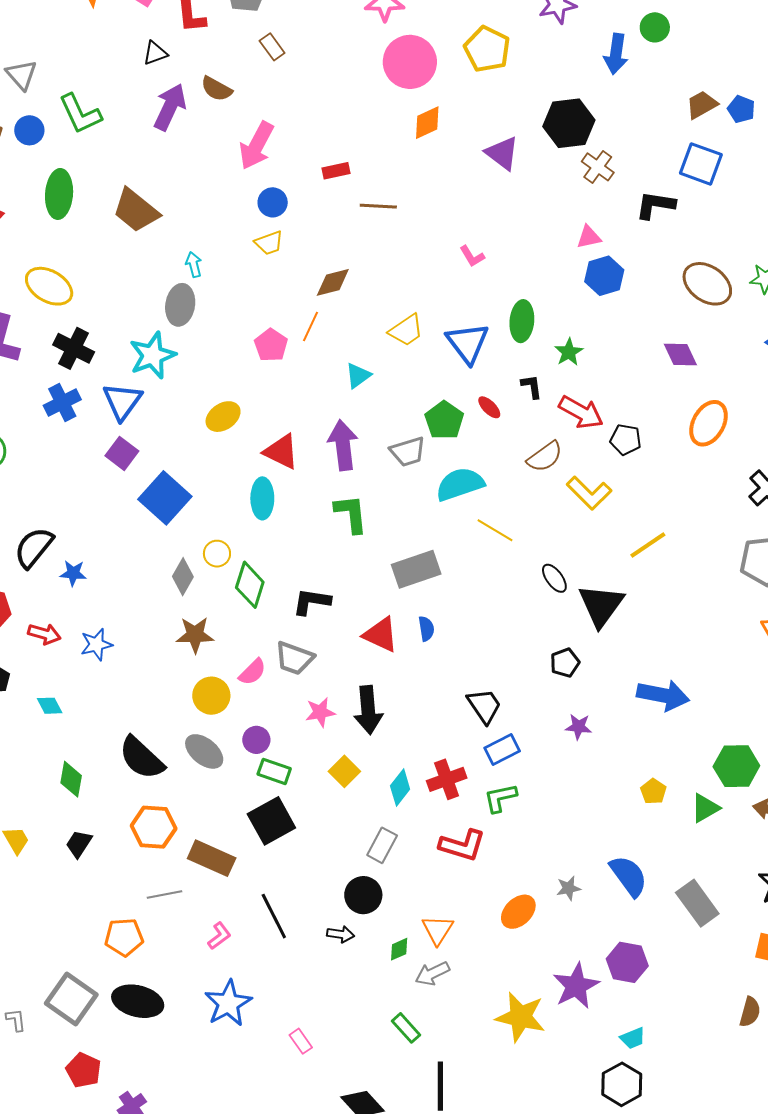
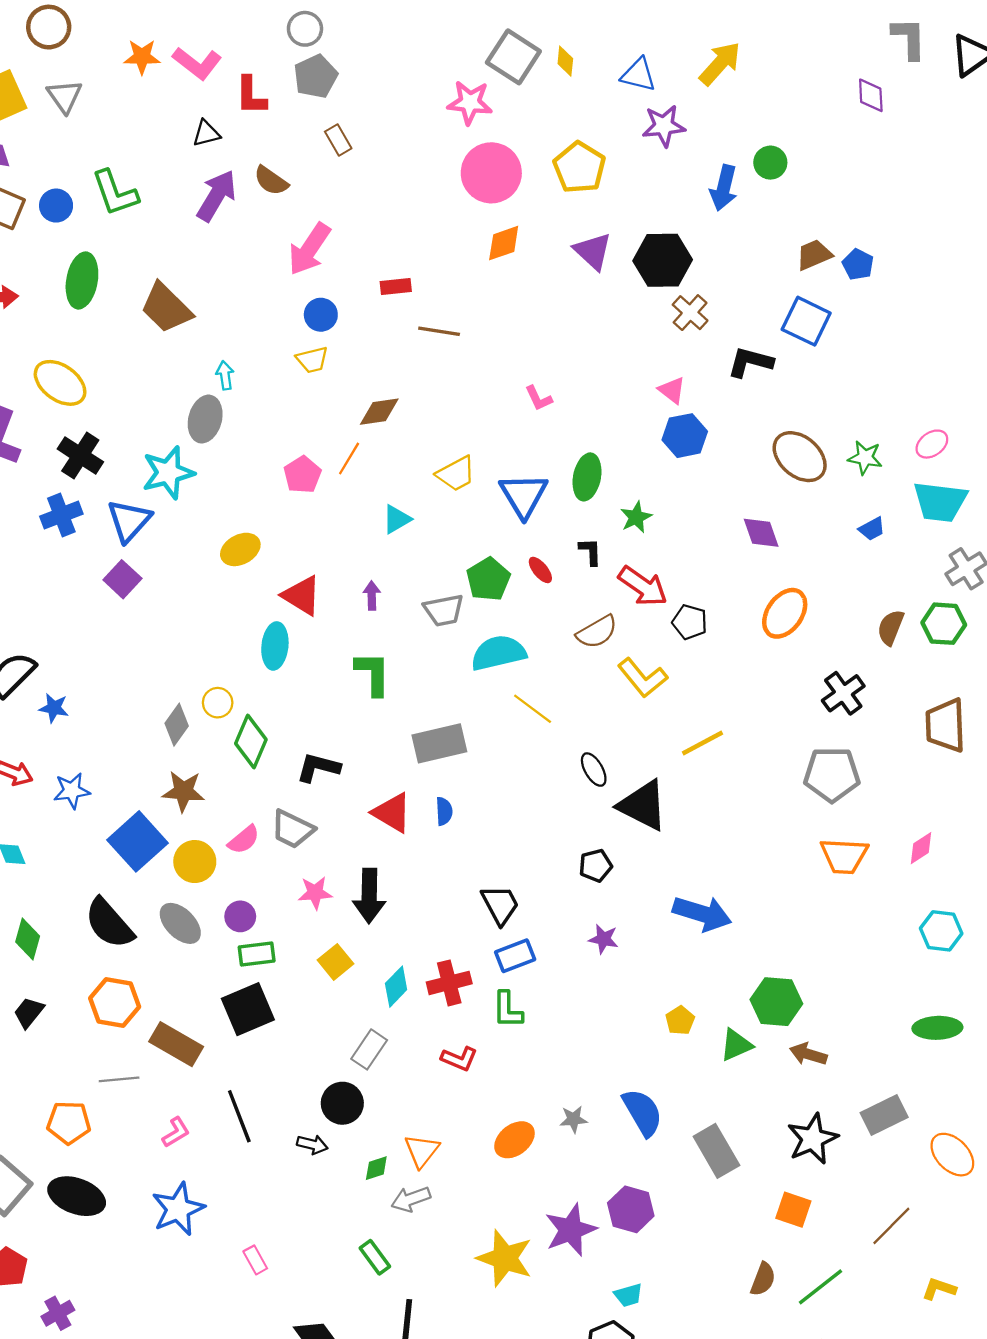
gray triangle: (22, 75) -> (65, 96), moved
purple triangle: (502, 153) -> (593, 251), moved
pink triangle: (589, 237) -> (672, 390), turned 44
purple arrow: (343, 445) -> (372, 596), size x0.5
blue square: (165, 498) -> (138, 841), moved
black triangle: (601, 605) -> (643, 805), turned -45
green rectangle: (274, 771) -> (257, 954), turned -32
green L-shape: (500, 798) -> (507, 1010), turned -84
red L-shape: (462, 845) -> (459, 1059), size x0.7

